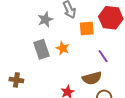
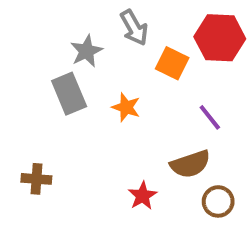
orange square: (87, 28) -> (172, 63), turned 35
gray rectangle: (41, 49) -> (69, 94), moved

